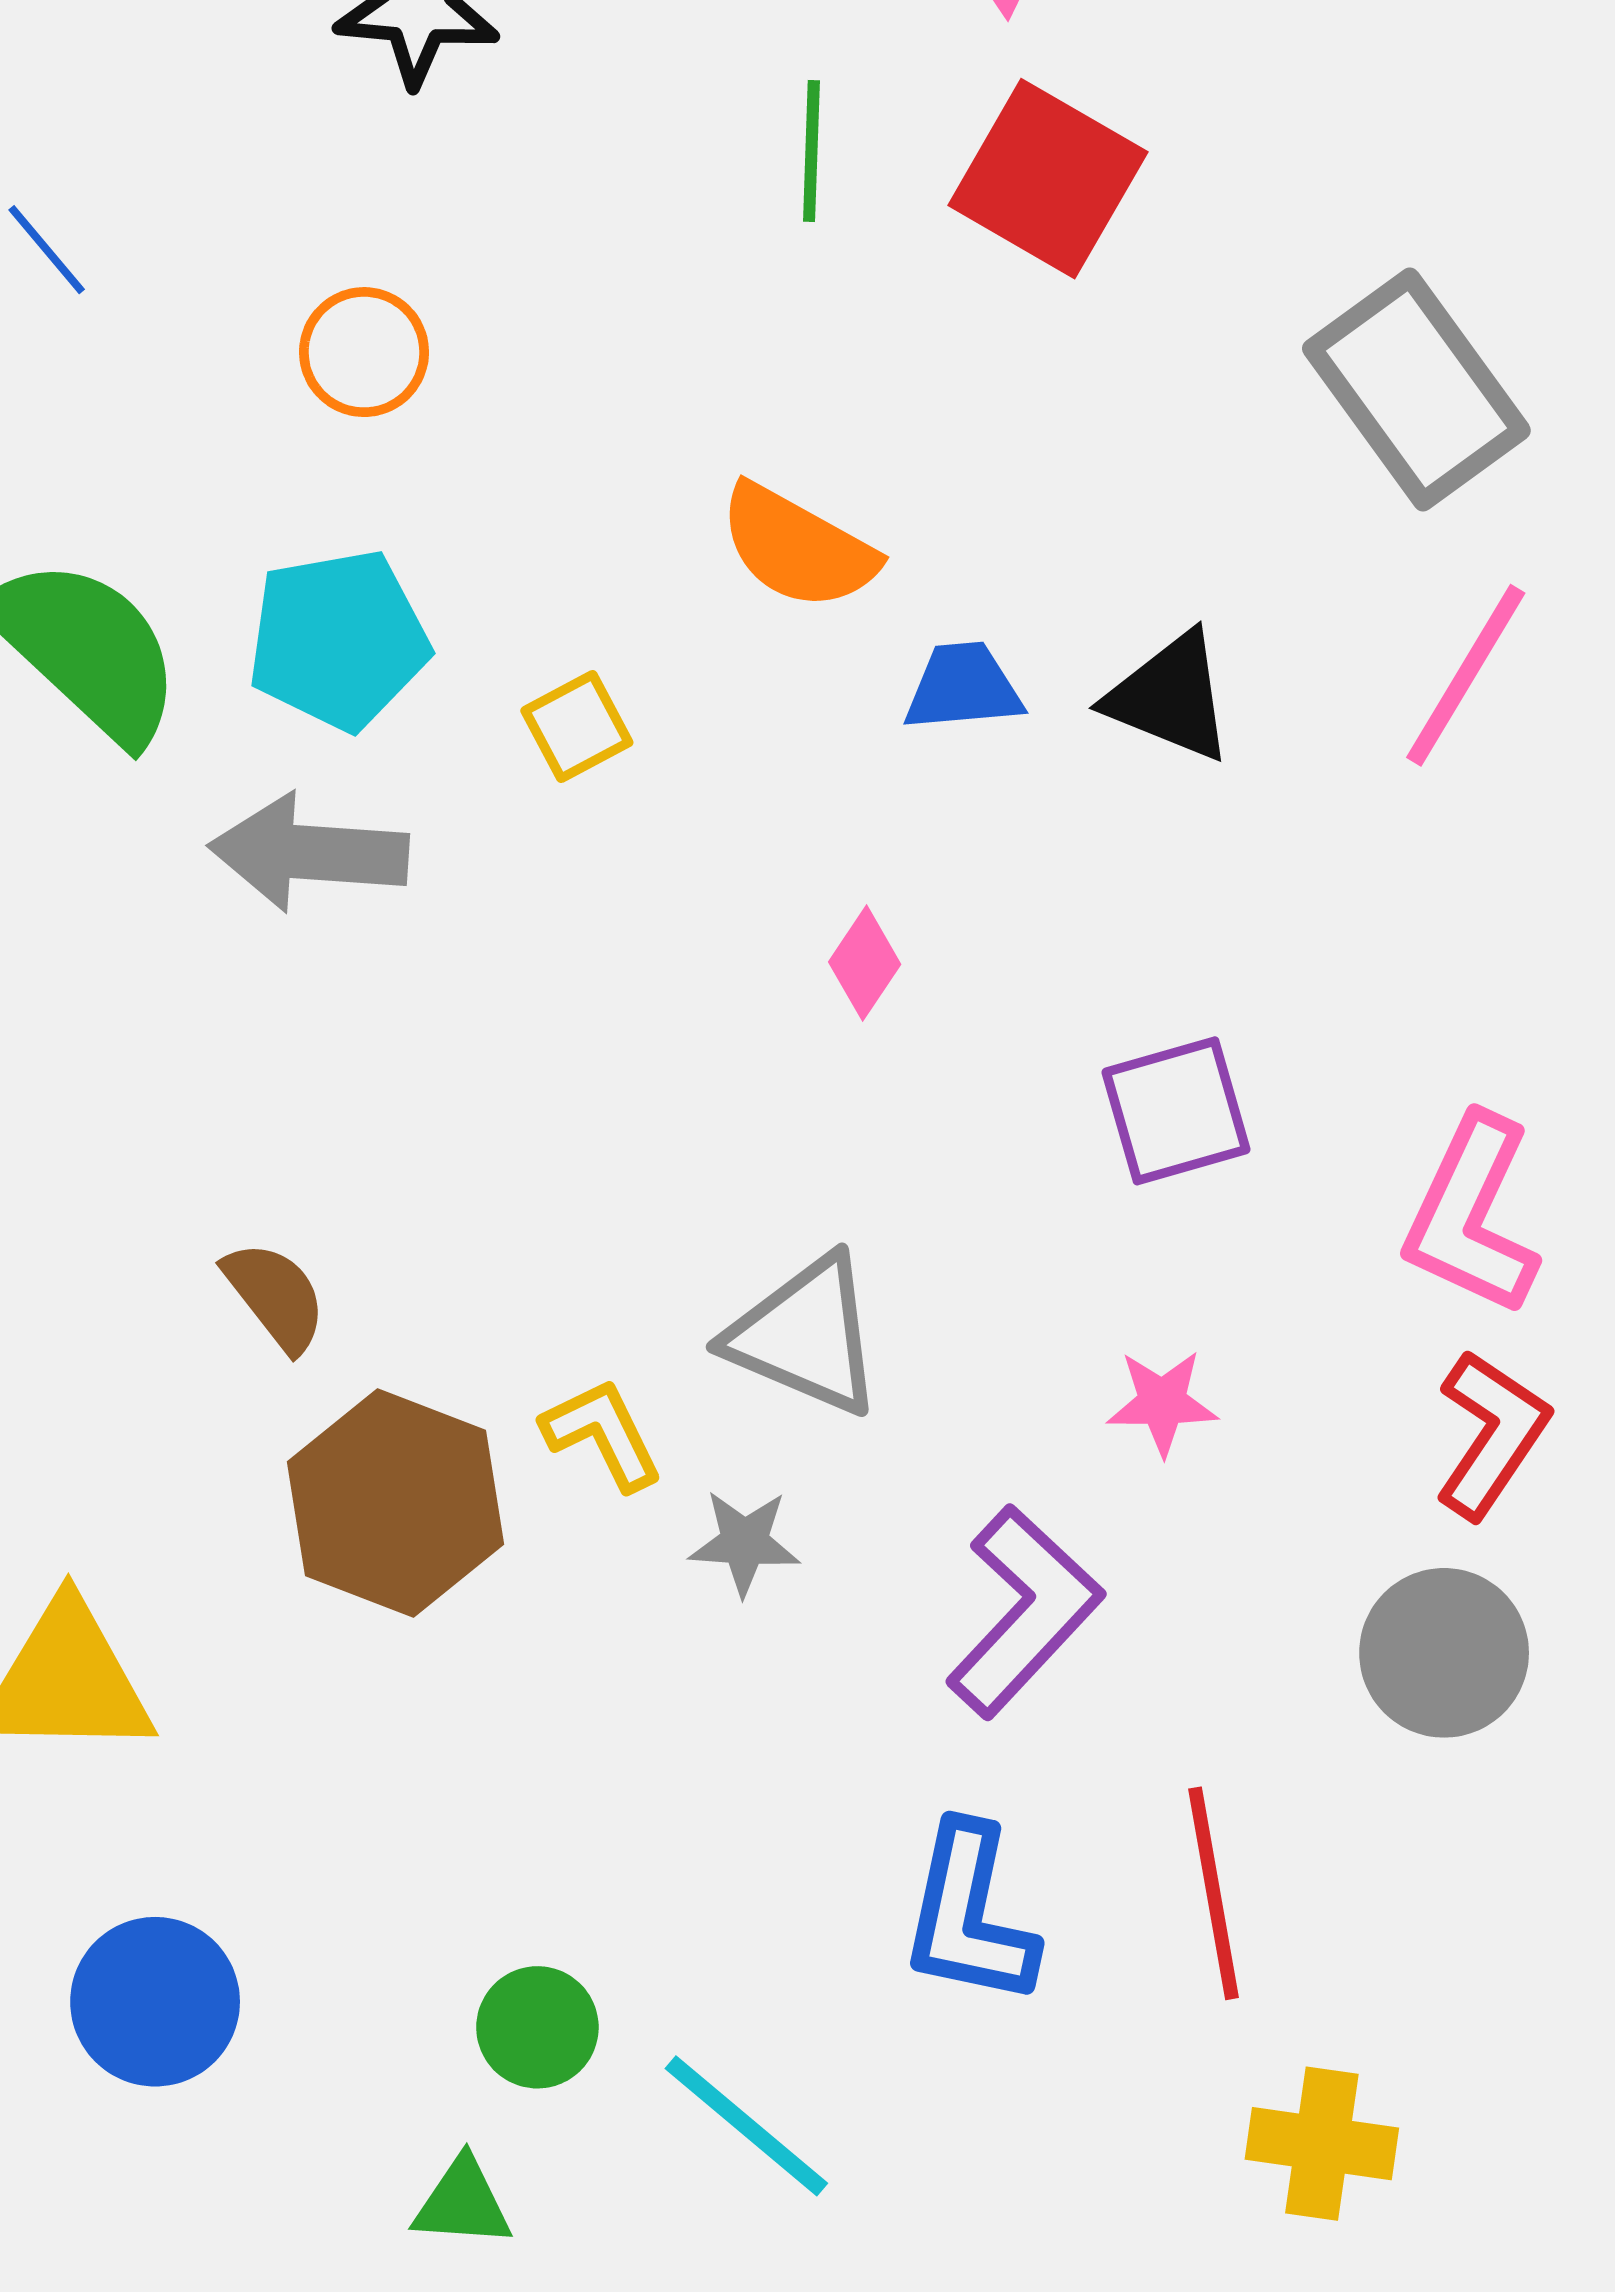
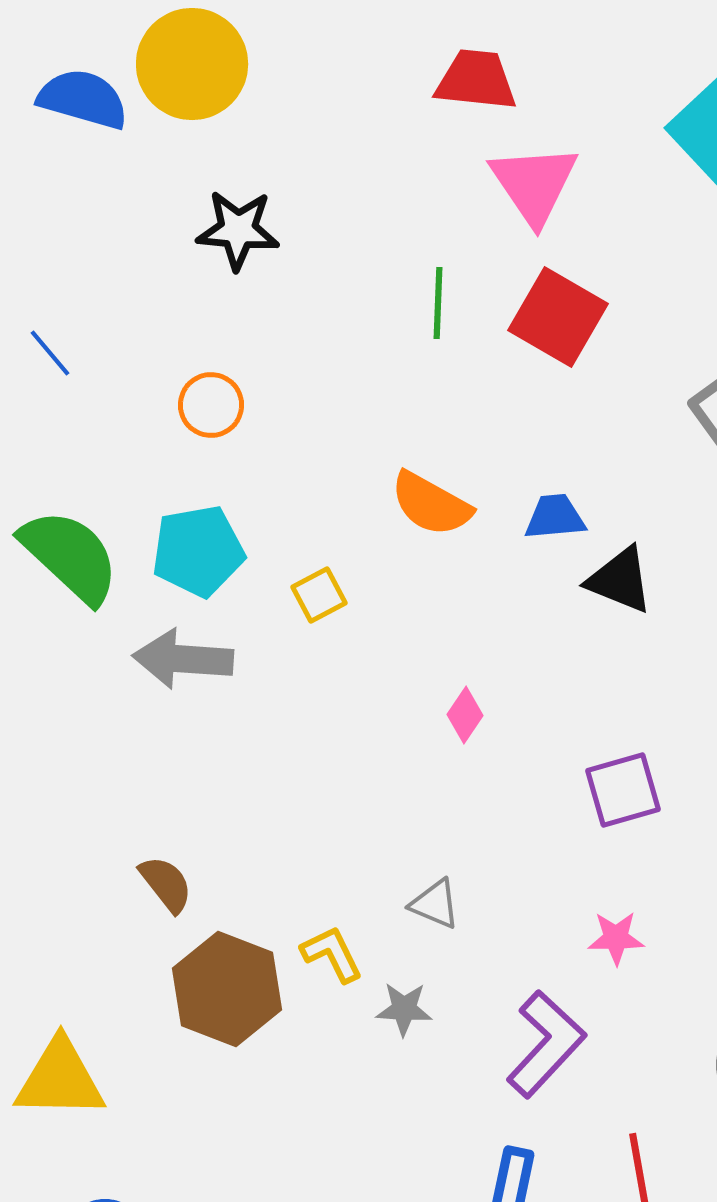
blue trapezoid: (963, 687) -> (555, 517), moved
gray triangle: (805, 1336) -> (435, 904), size x0.6

